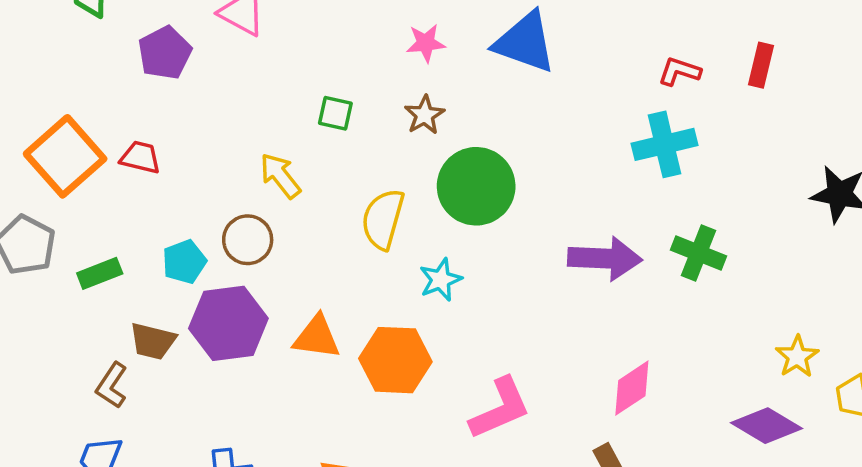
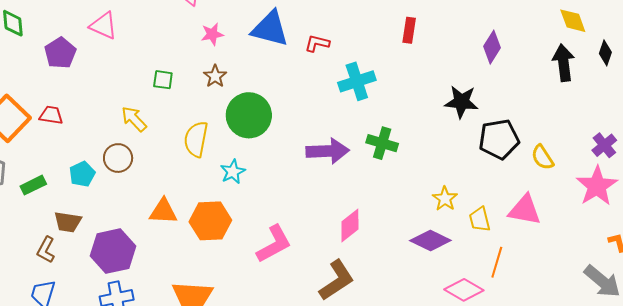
red L-shape: (679, 71) -> (317, 43), moved
purple hexagon: (228, 323) -> (113, 251), moved

